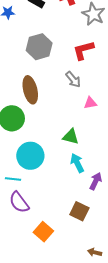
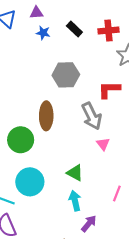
gray arrow: (73, 79) -> (92, 116), size x1.5
pink triangle: (90, 103) -> (103, 144), turned 48

